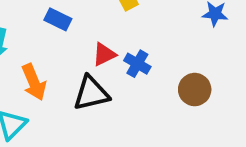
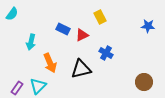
red triangle: (104, 54) -> (82, 35), moved
brown circle: (195, 90) -> (144, 82), moved

